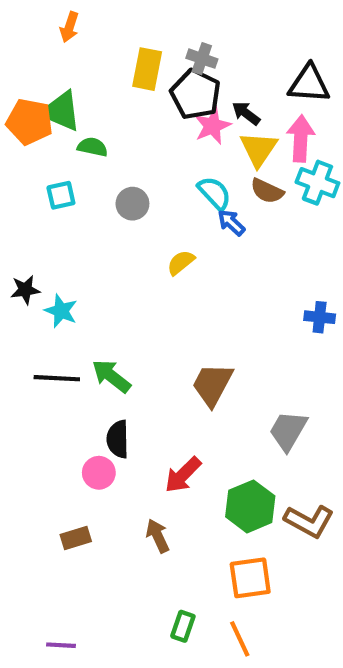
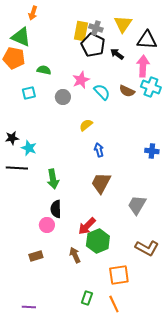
yellow rectangle: (147, 69) -> (81, 31), moved
green triangle: (61, 111) -> (21, 37), moved
pink star: (212, 126) -> (81, 80), moved
yellow triangle: (259, 149) -> (123, 24), moved
blue arrow: (231, 223) -> (99, 150), moved, turned 32
green arrow: (111, 376) -> (53, 179), turned -138
black line: (57, 378) -> (17, 168), moved
green hexagon: (250, 506) -> (98, 241), moved

